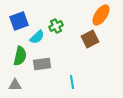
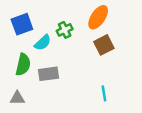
orange ellipse: (101, 15) -> (98, 17), moved
cyan line: (72, 82) -> (104, 93), moved

